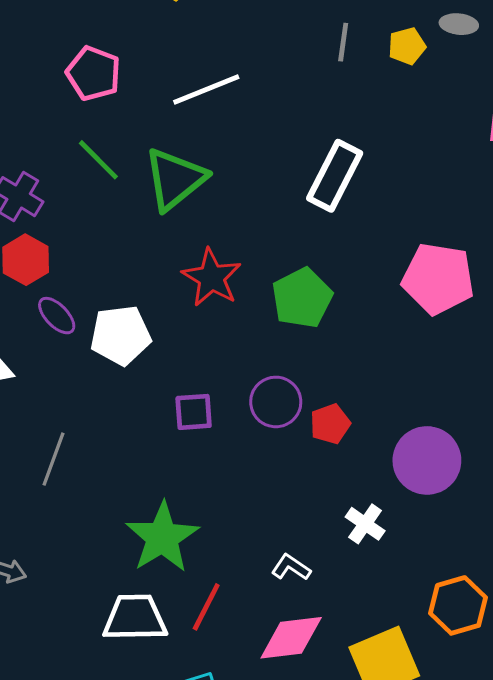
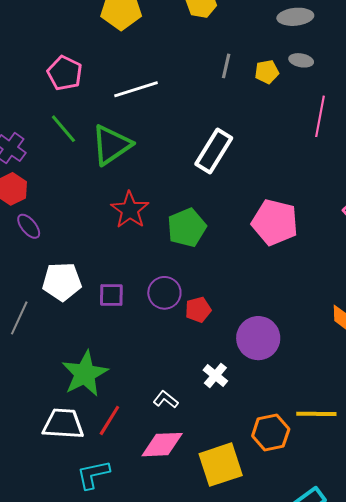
white pentagon: (121, 335) -> (62, 282), moved

